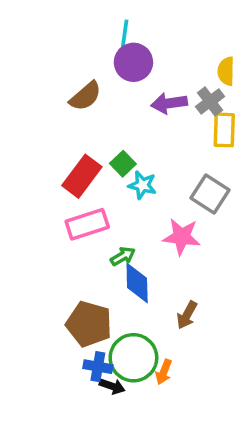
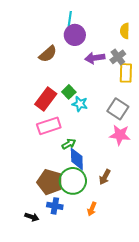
yellow semicircle: (226, 71) -> (125, 31), moved
pink star: (182, 237) -> (120, 135), moved
green circle: (133, 358) -> (73, 181), moved
black arrow: (112, 386) -> (32, 217), moved

